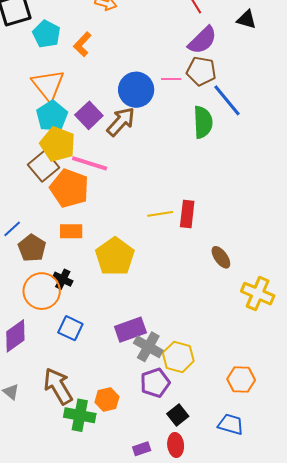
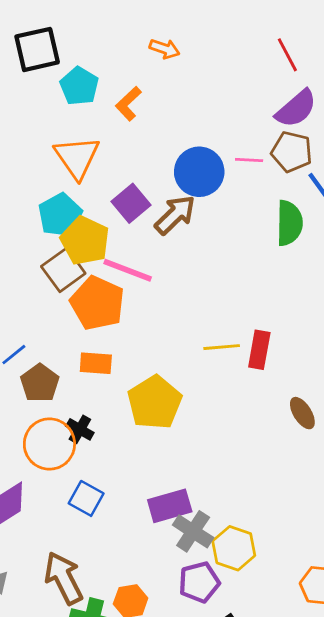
cyan pentagon: (52, 116) -> (60, 215), moved

